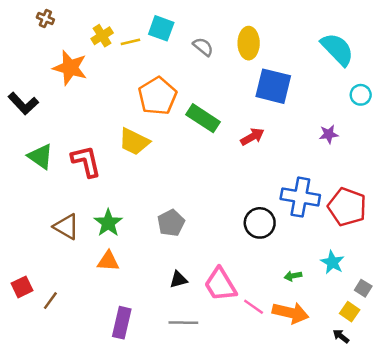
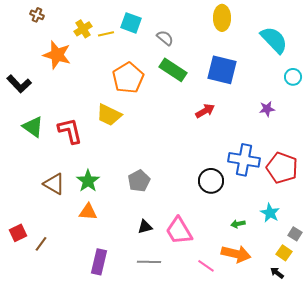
yellow ellipse: (249, 43) -> (222, 18), moved
green rectangle: (203, 118) -> (173, 70), moved
pink line: (254, 307) -> (206, 266), moved

